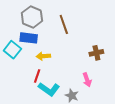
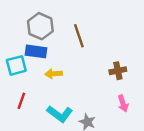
cyan square: (12, 50) -> (16, 65), turned 36
red line: (37, 76) -> (21, 101), moved
pink arrow: (87, 80) -> (123, 104), moved

